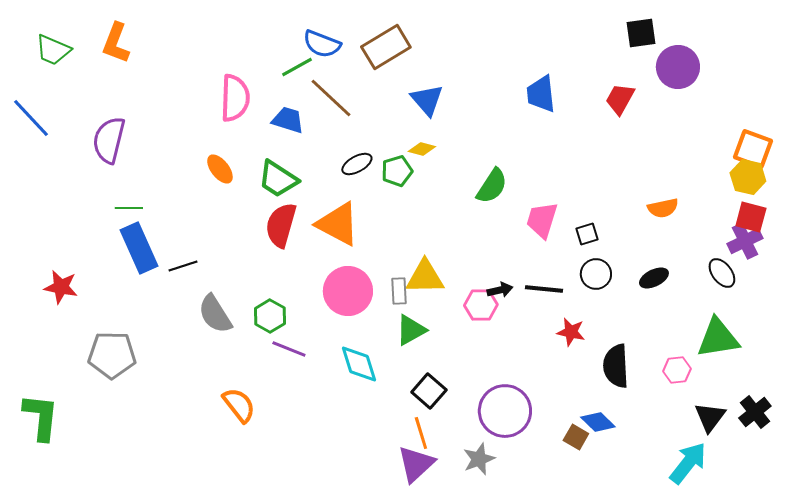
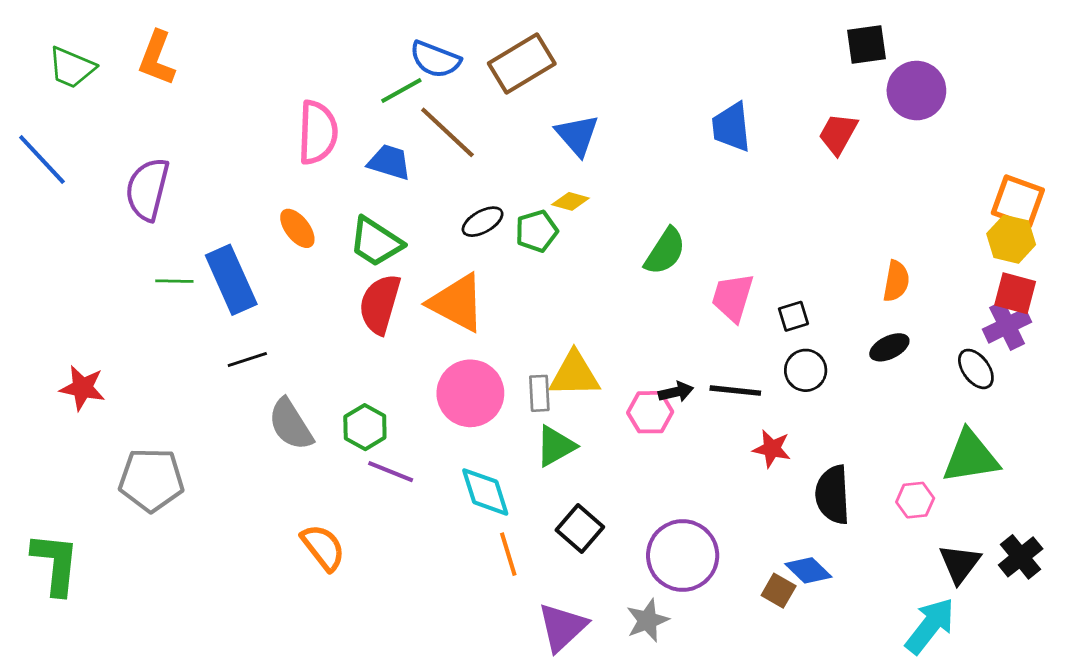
orange semicircle: (663, 208) -> (896, 281), turned -68
blue rectangle: (139, 248) -> (231, 280), moved
black ellipse: (654, 278) -> (889, 347), moved
orange line: (421, 433) -> (508, 554), moved

